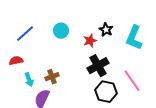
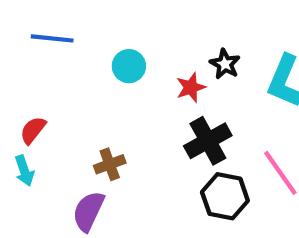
blue line: (25, 34) -> (52, 38), moved, turned 48
red semicircle: (16, 61) -> (33, 130), turned -40
cyan arrow: (29, 80) -> (24, 171), moved

